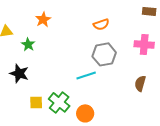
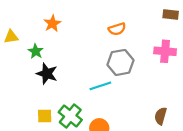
black star: (19, 73) -> (47, 74), moved
brown semicircle: (140, 83) -> (161, 116), moved

